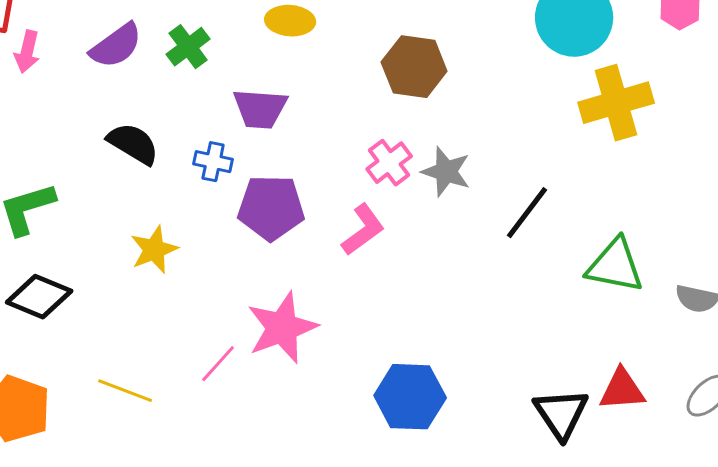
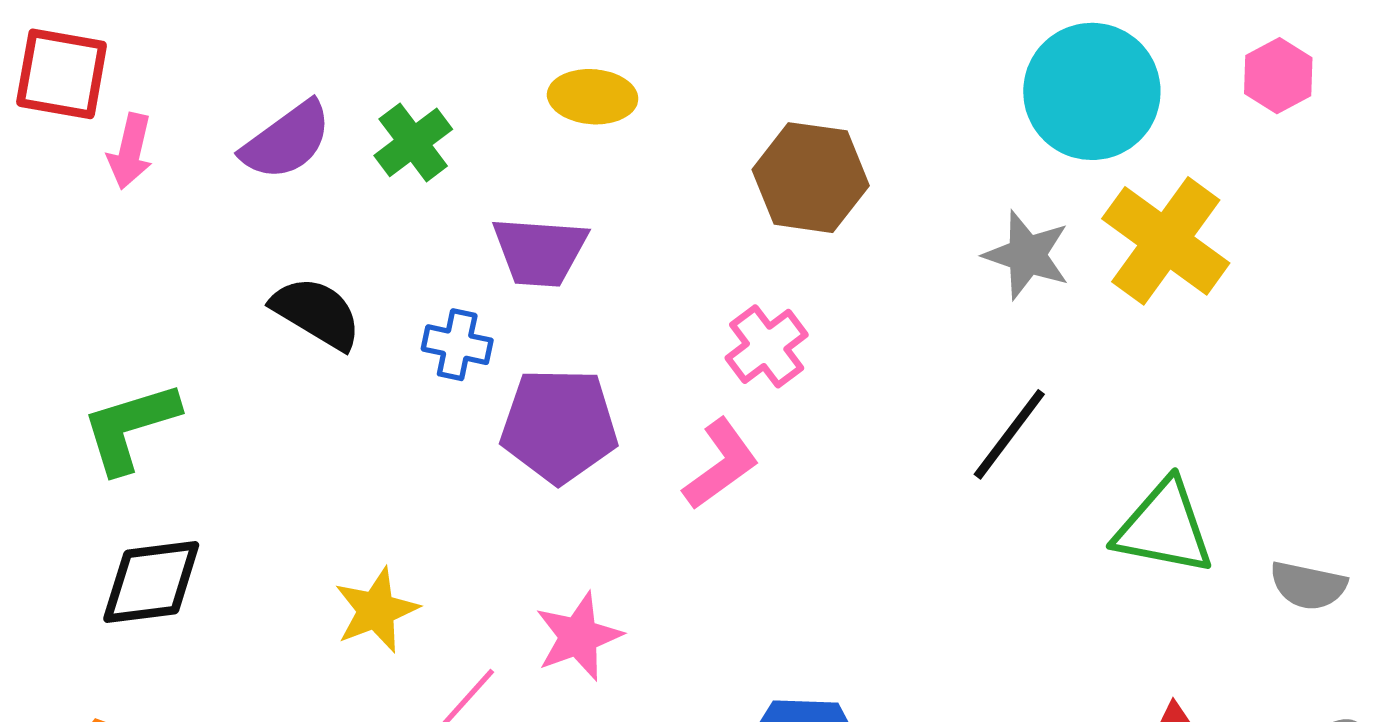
yellow cross: (616, 103) -> (1166, 241), turned -38
gray star: (446, 172) -> (1027, 255), moved
yellow star: (154, 250) -> (376, 610), moved
black diamond: (39, 297) -> (151, 582), turned -30
pink star: (282, 328) -> (578, 637), size x0.7

